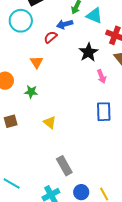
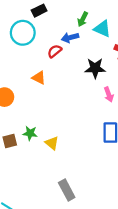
black star: (88, 52) -> (95, 68), turned 30
orange triangle: (36, 62) -> (39, 78), turned -32
green star: (31, 92) -> (30, 133), moved

